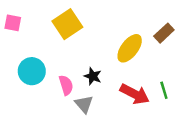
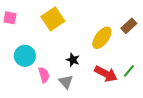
pink semicircle: (66, 85) -> (44, 75), moved
green line: (164, 90) -> (129, 71), turned 56

